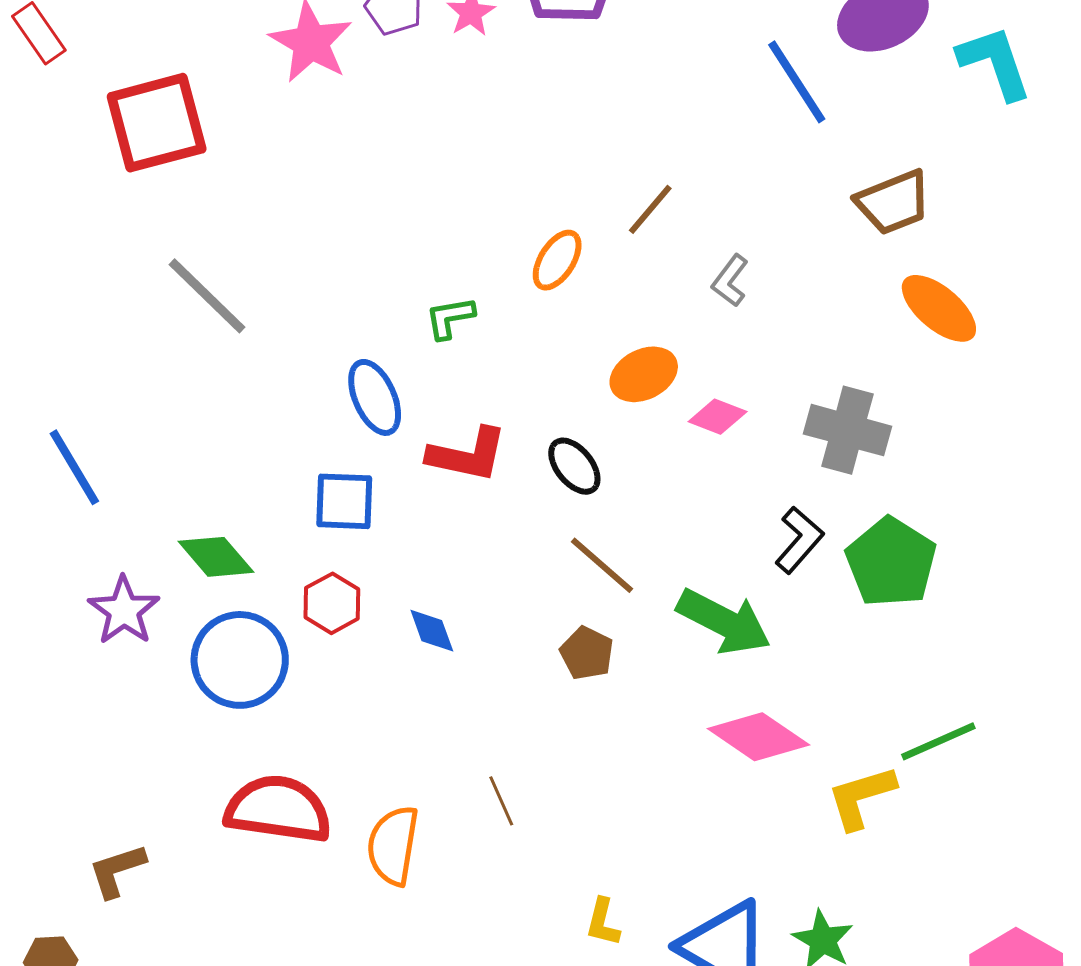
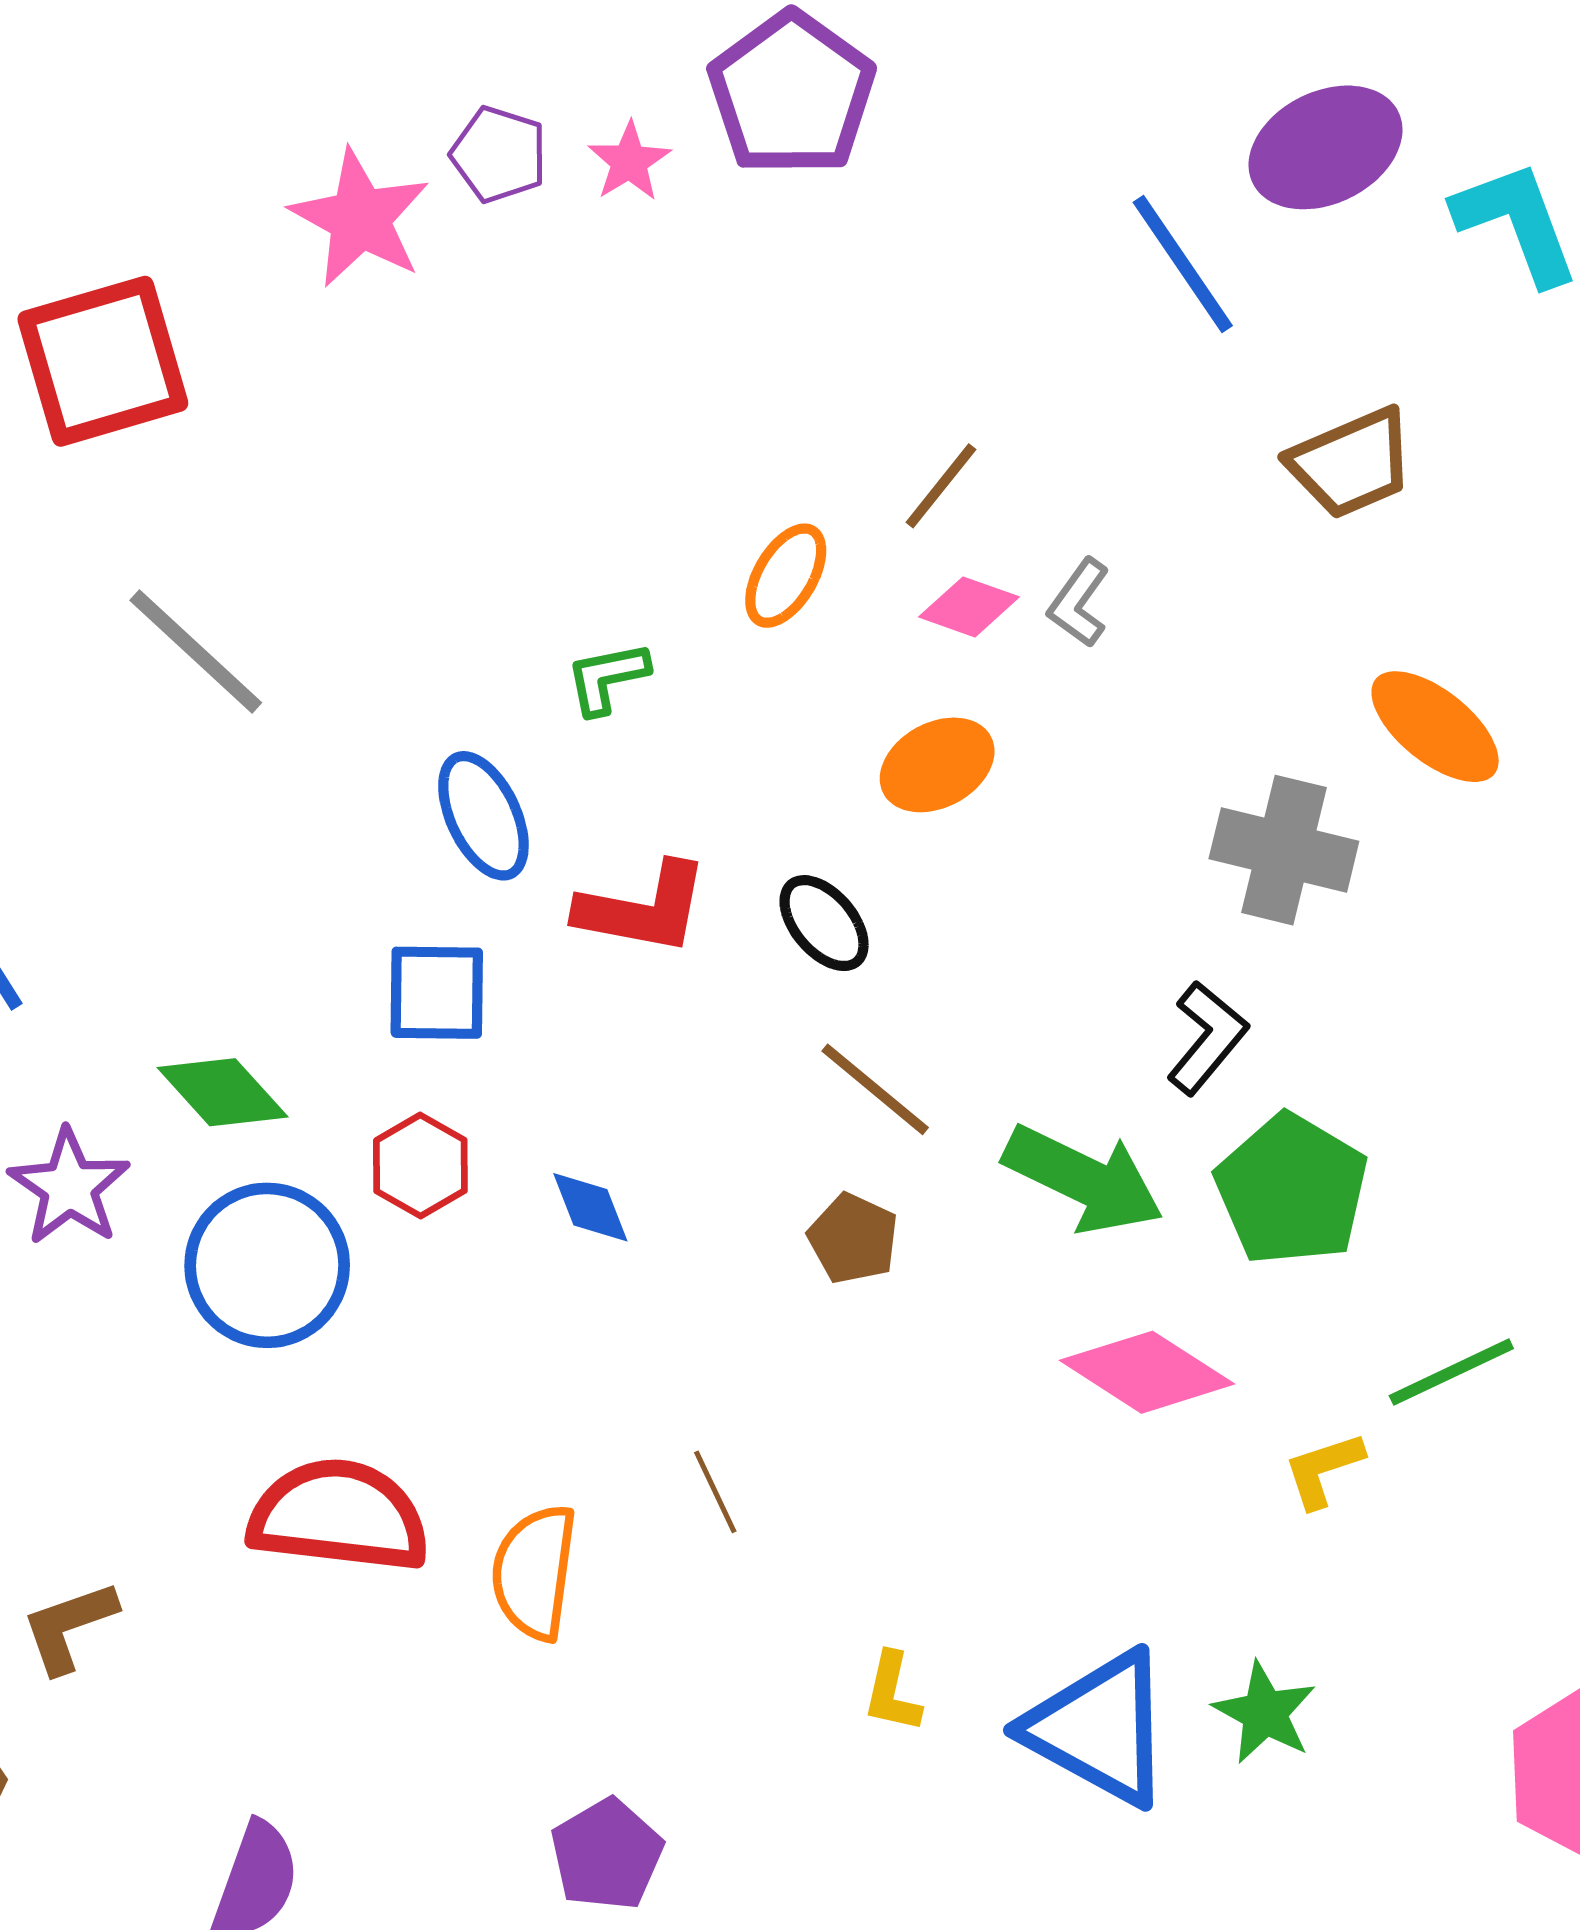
orange ellipse: (939, 308) -> (1435, 727), moved
pink diamond: (718, 417) -> (969, 607), moved
green pentagon: (891, 562) -> (1292, 1190), moved
yellow L-shape: (861, 797) -> (1323, 1470), size x0.7

